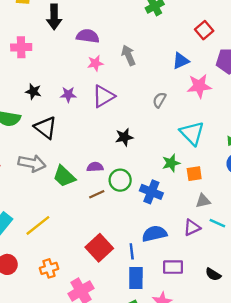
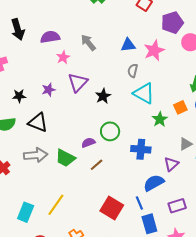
blue triangle: (181, 61) -> (128, 45), moved, turned 35
gray semicircle: (159, 100) -> (133, 71), moved
cyan triangle: (192, 133) -> (144, 93), moved
black star: (124, 137) -> (103, 96), moved
green star: (171, 163) -> (160, 119), moved
orange square: (194, 174) -> (180, 107), moved
green circle: (120, 180) -> (110, 131), moved
purple triangle: (192, 228) -> (171, 164), moved

